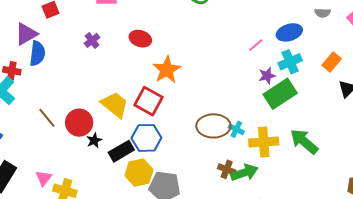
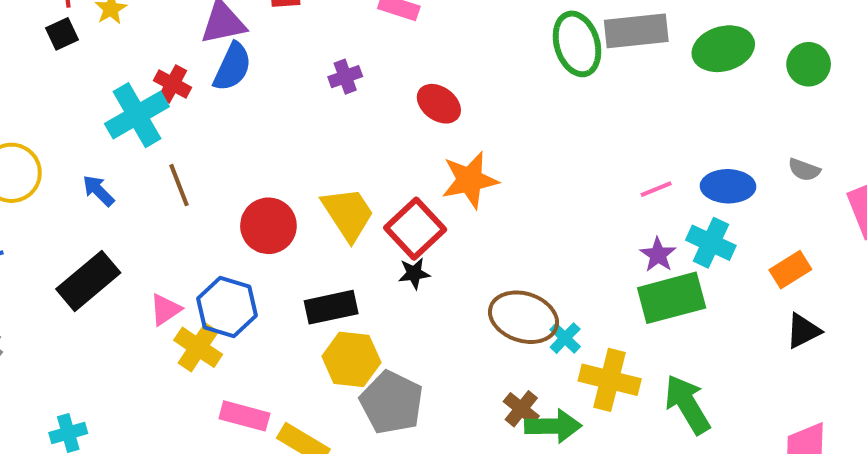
cyan cross: (290, 62) -> (711, 243), turned 30
purple star: (267, 76) -> (658, 255), turned 30
brown line: (47, 118) -> (179, 185), moved
blue hexagon: (146, 138) -> (227, 307), moved
black star: (94, 140) -> (414, 273), moved

